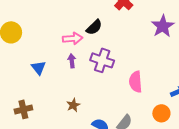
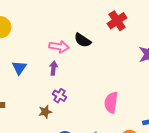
black semicircle: (94, 27) -> (83, 40), turned 66
purple cross: (102, 60) -> (59, 96), moved, size x0.6

